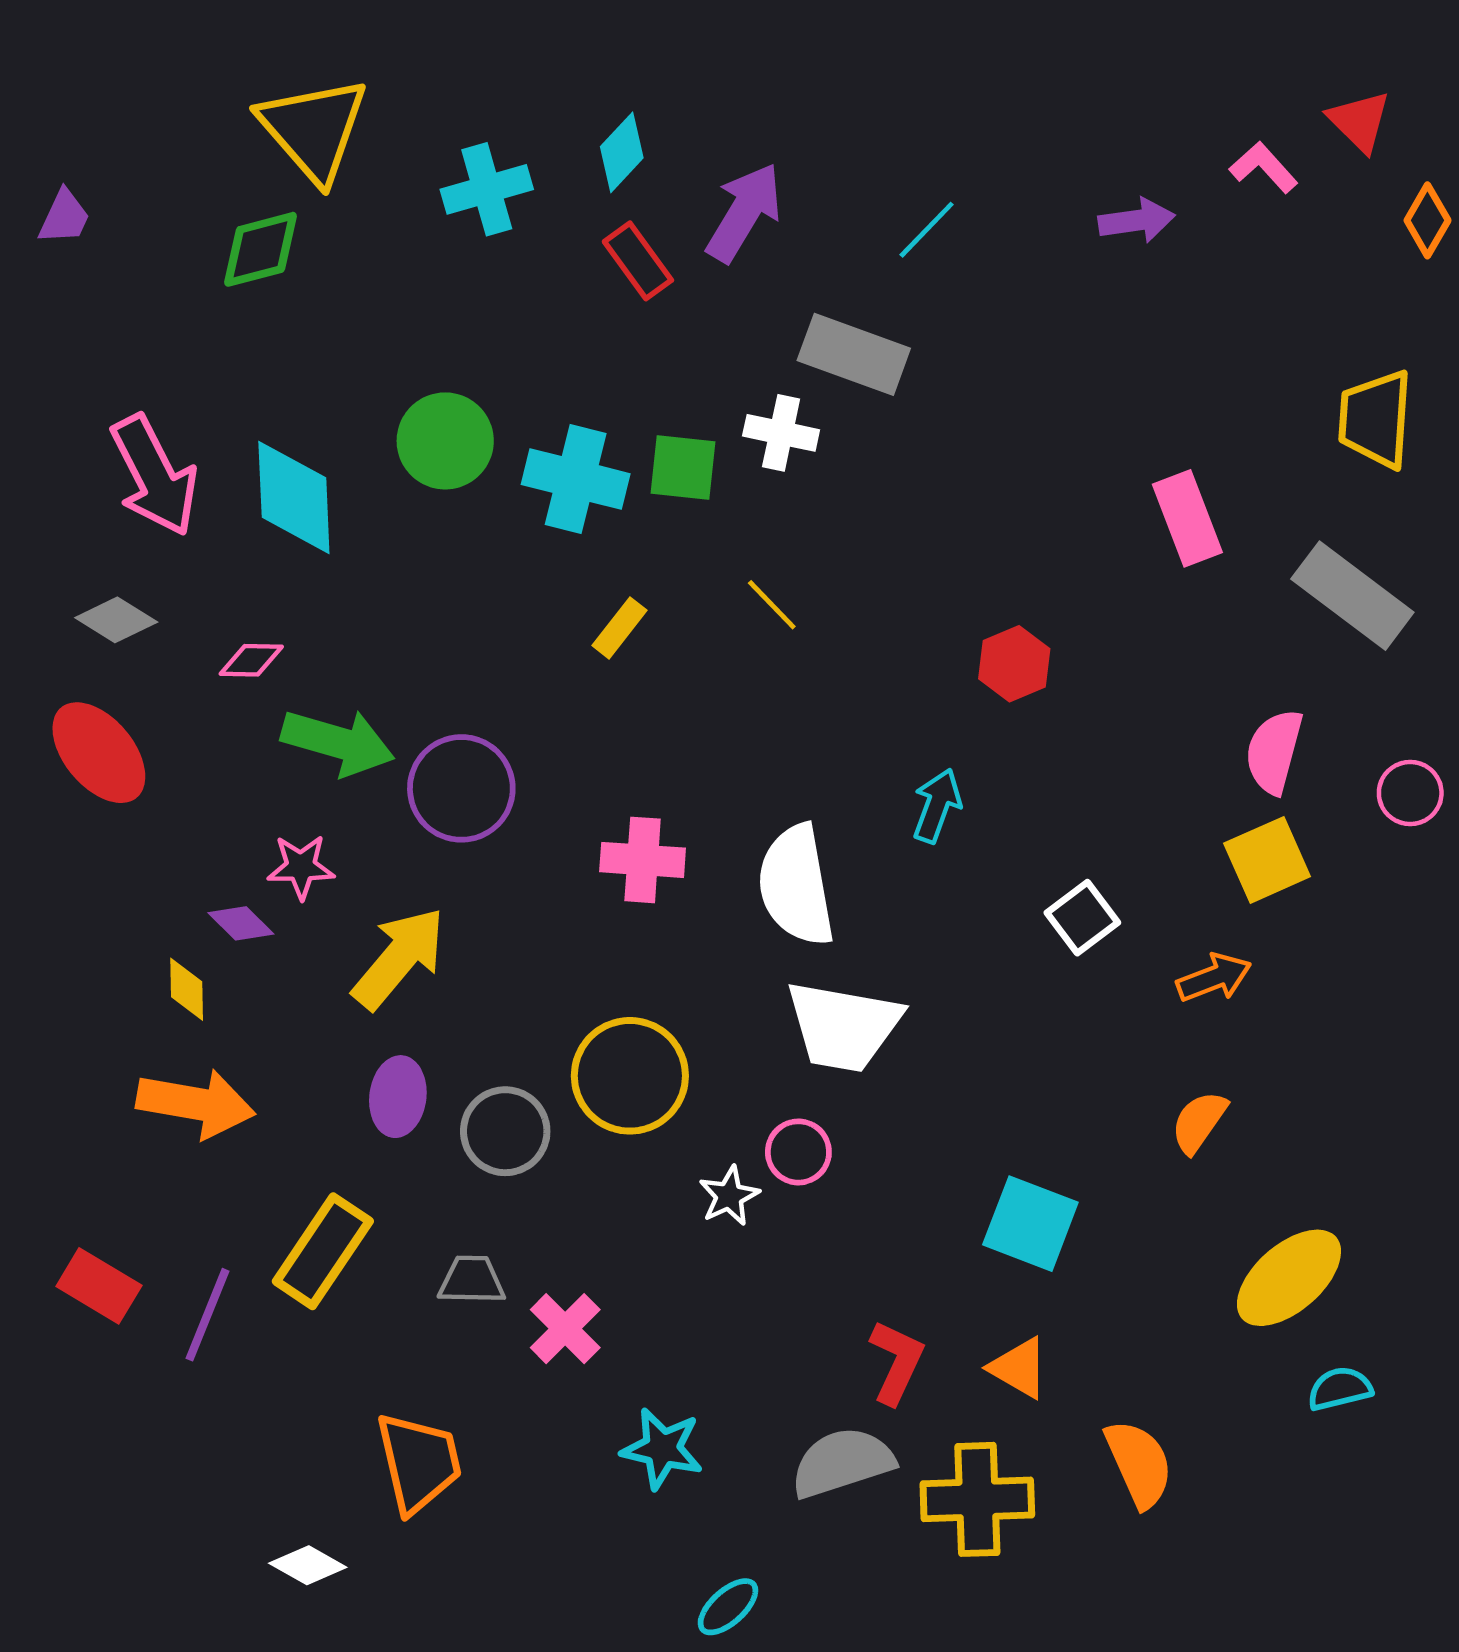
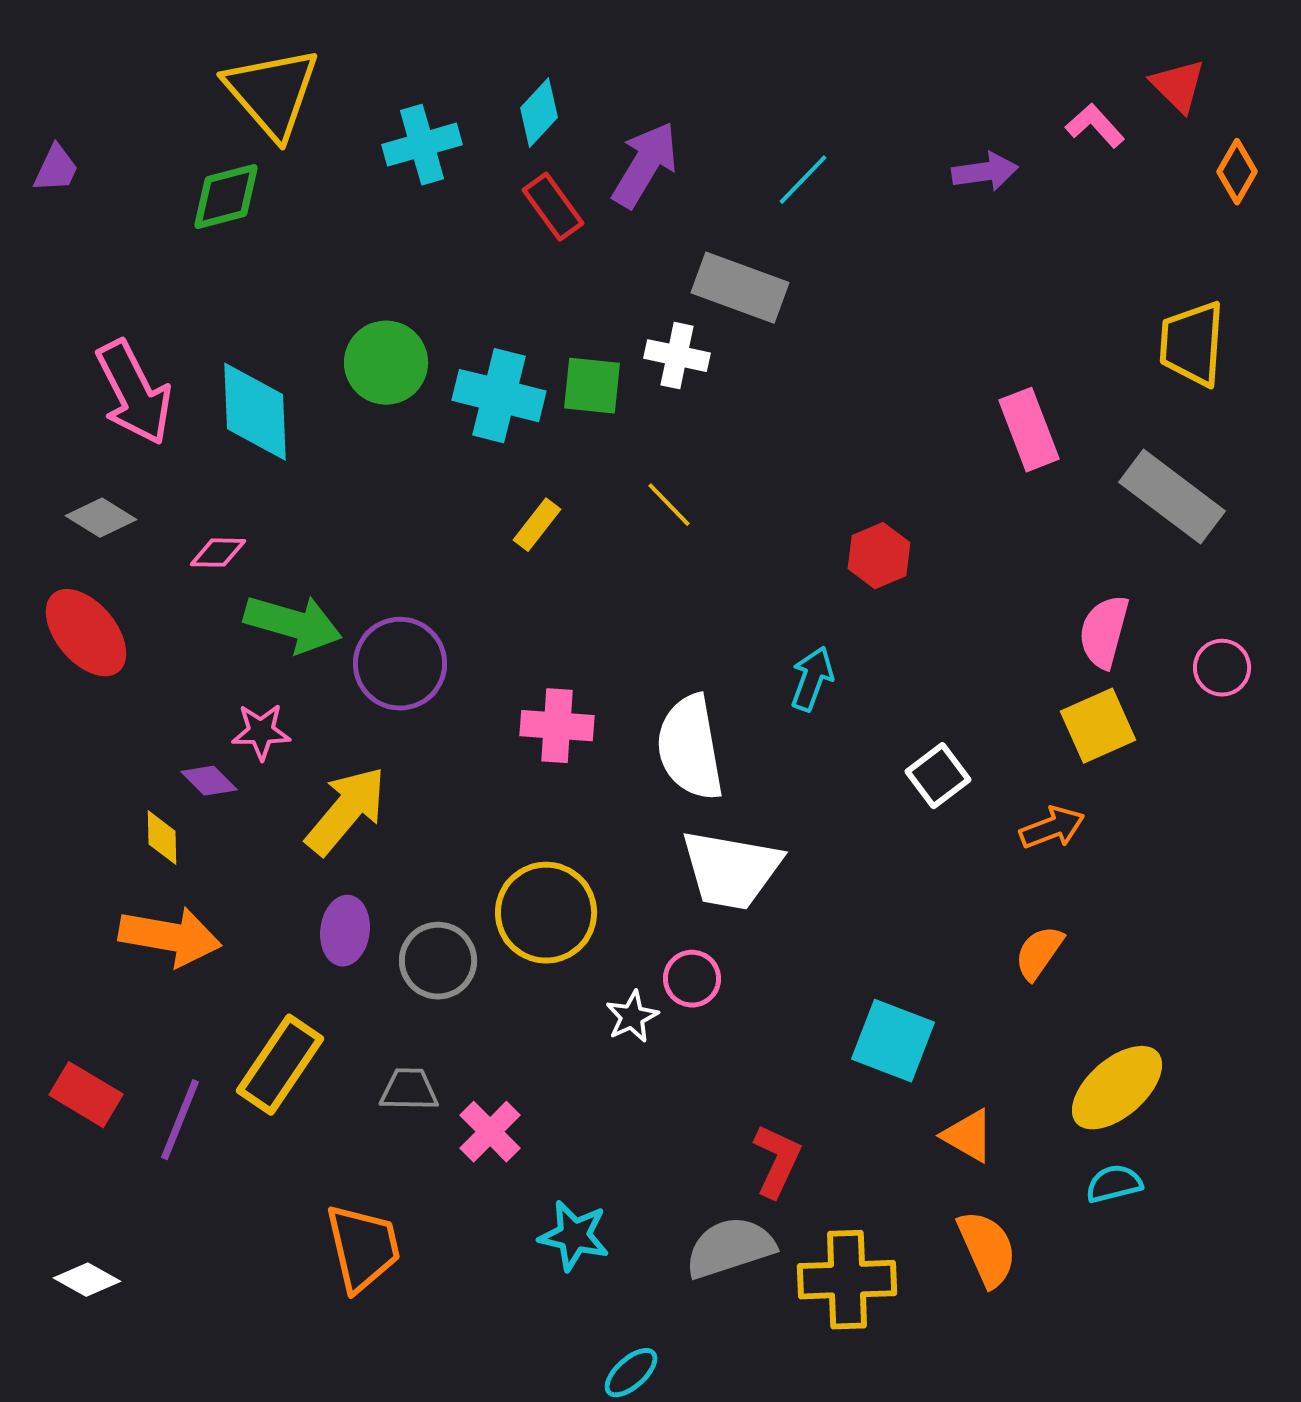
orange triangle: (1019, 1368) -> (968, 1136), moved
cyan semicircle: (1340, 1389) -> (1114, 1184), moved
white diamond: (308, 1565) -> (87, 1280), moved

